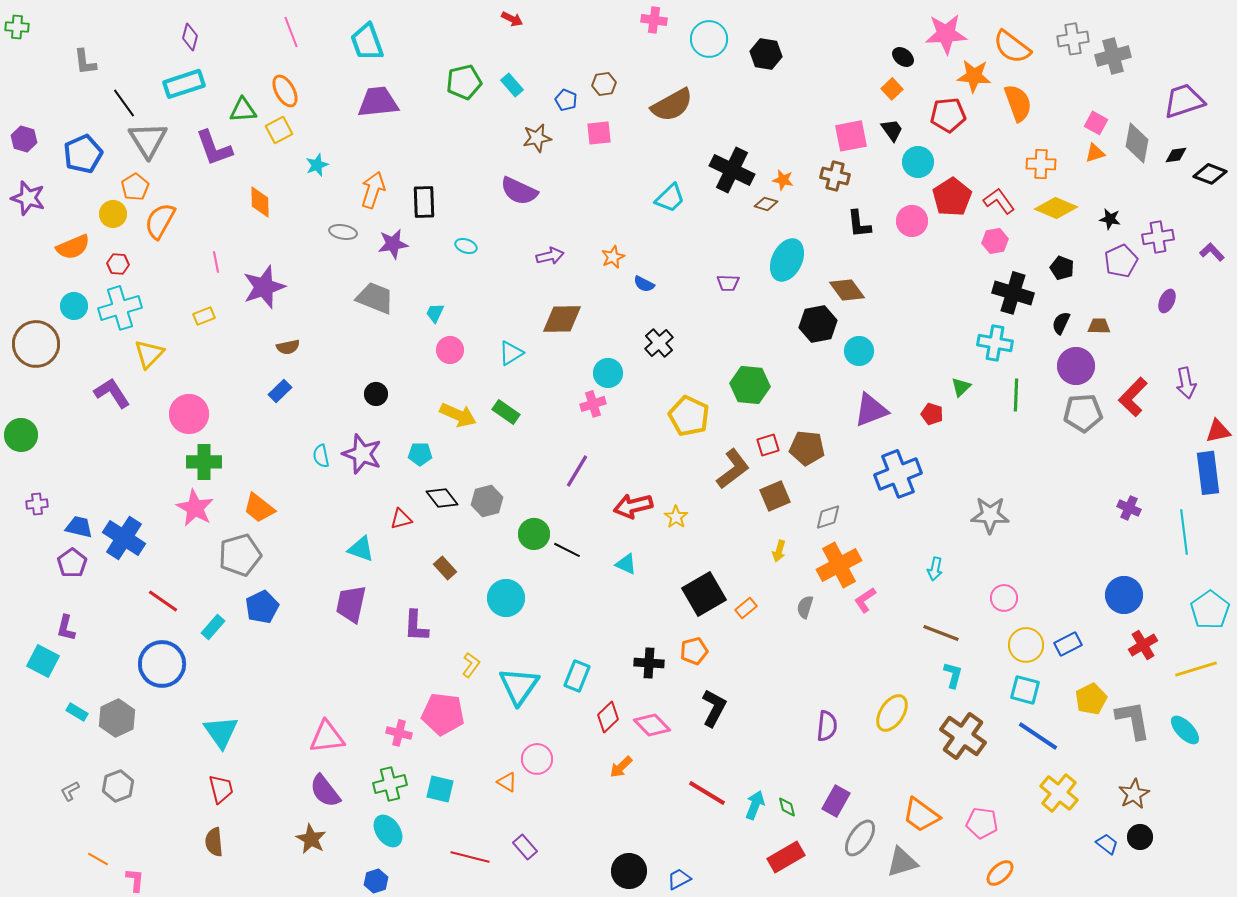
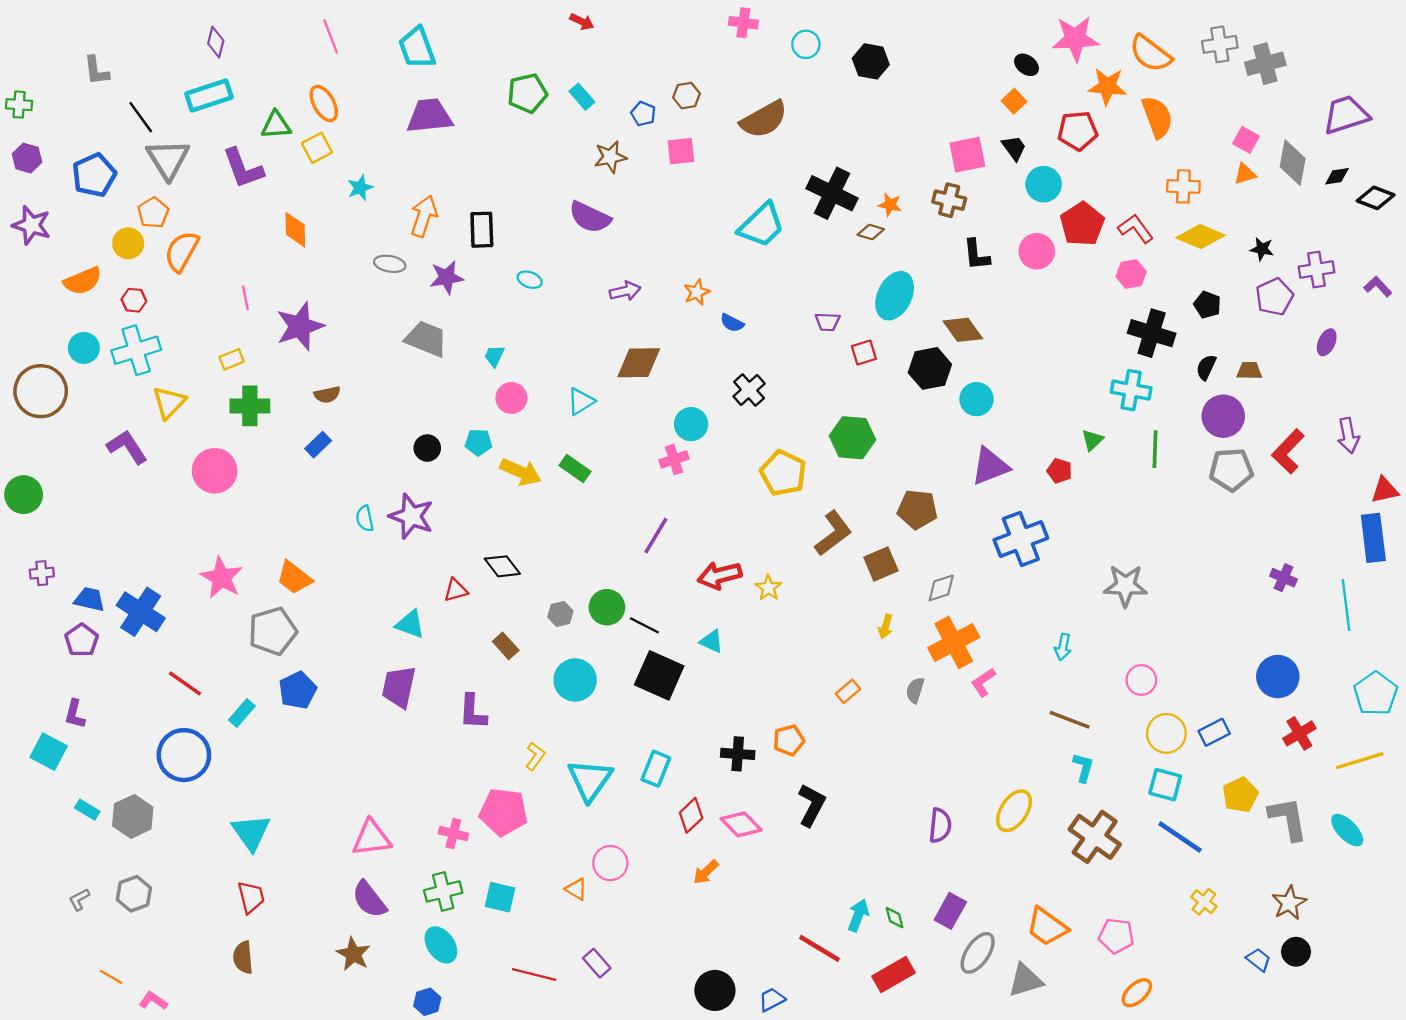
green cross: (17, 27) -> (19, 105), moved
cyan circle: (709, 39) -> (806, 44), size x0.7
cyan trapezoid: (670, 198) -> (762, 225), size x1.4
red square: (768, 445) -> (864, 353), moved
cyan pentagon: (420, 454) -> (478, 442), moved
green cross: (204, 462) -> (250, 406), moved
gray hexagon: (487, 501) -> (560, 614), moved, size x0.7
black square: (704, 594) -> (659, 675), moved, turned -36
red line: (707, 793) -> (820, 948), moved
yellow cross: (1059, 793) -> (1204, 902), size x0.6
pink L-shape: (135, 880) -> (153, 1001), turned -60

